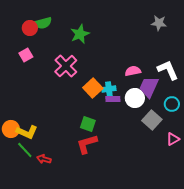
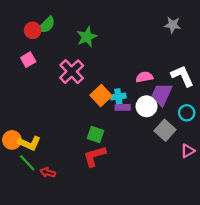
green semicircle: (43, 23) -> (47, 25), turned -30

